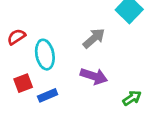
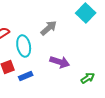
gray arrow: (94, 38) -> (49, 28), moved

